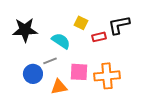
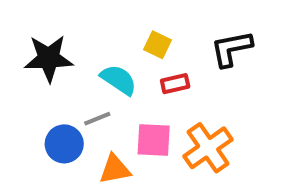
red rectangle: (99, 37) -> (175, 84), moved
orange cross: (107, 76) -> (208, 148), turned -30

